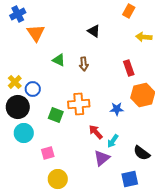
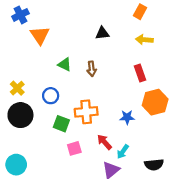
black triangle: (94, 31) -> (102, 33), turned -40
yellow arrow: (144, 37) -> (144, 40), moved
blue circle: (33, 89) -> (51, 96), moved
cyan circle: (24, 133) -> (16, 165), moved
pink square: (48, 153) -> (74, 148), moved
black semicircle: (142, 153) -> (154, 165), turned -42

